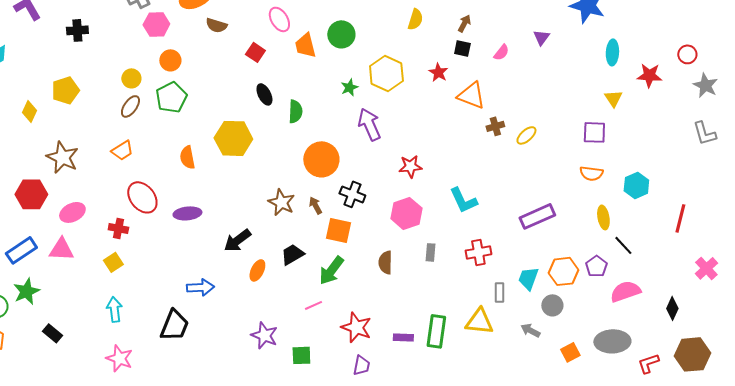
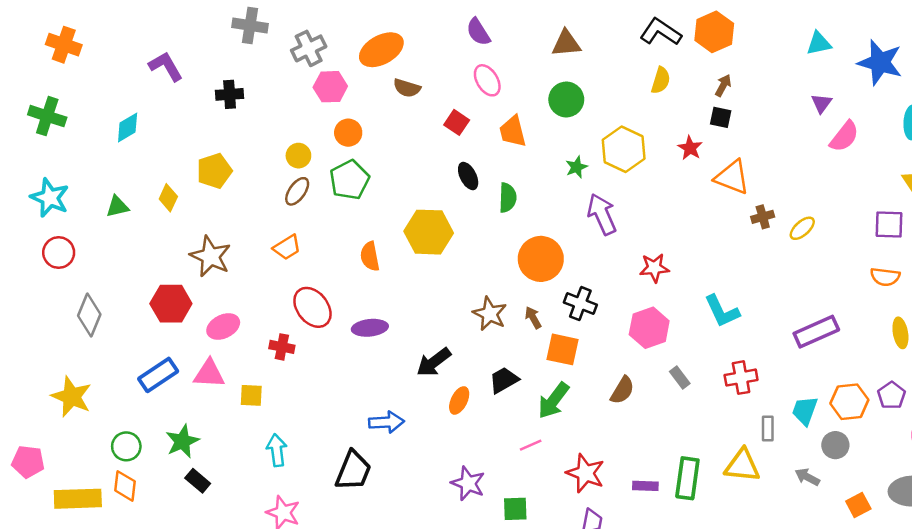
orange trapezoid: (305, 45) -> (513, 131), moved
pink semicircle: (501, 52) -> (844, 136), moved, size x1.5
gray rectangle: (430, 252) -> (680, 378), turned -42
yellow square: (113, 262) -> (251, 395), moved, turned 36
brown semicircle: (385, 262) -> (622, 390), turned -150
green star: (26, 291) -> (182, 441), moved

